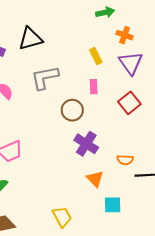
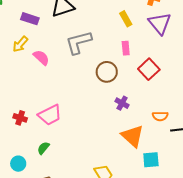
red square: (129, 103) -> (149, 69), moved
purple cross: (86, 144) -> (122, 103), size x0.6
orange triangle: (95, 179) -> (133, 136), size x1.4

